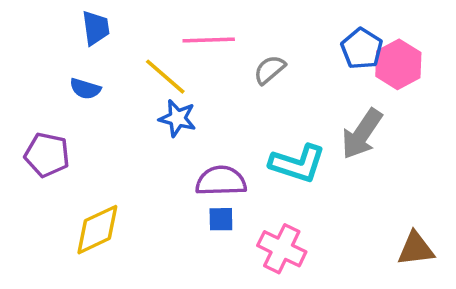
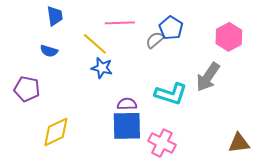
blue pentagon: (362, 49) -> (171, 28), moved
purple semicircle: (221, 181) -> (127, 104), size x0.7
blue square: (221, 219) -> (127, 126), size x2.0

